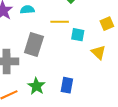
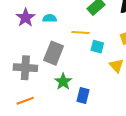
green star: (36, 86) -> (63, 82), moved

